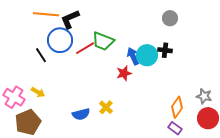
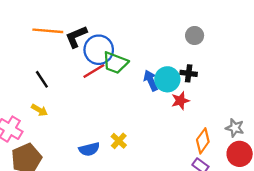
blue circle: (60, 40) -> (99, 50), moved
red star: (124, 73) -> (180, 101), moved
yellow arrow: (38, 92) -> (39, 110), moved

